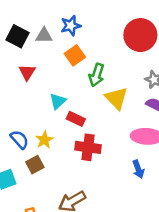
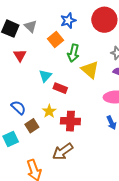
blue star: (71, 26) -> (68, 21), moved
gray triangle: (44, 36) -> (31, 26), turned 48
yellow star: (44, 140) -> (49, 111), moved
red cross: (88, 147) -> (70, 121), moved

